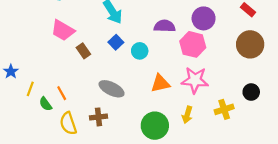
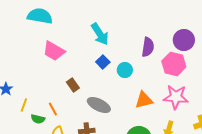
purple semicircle: (165, 26) -> (148, 47), turned 96
brown rectangle: (83, 51) -> (73, 85), moved
green semicircle: (45, 104) -> (38, 119), turned -40

